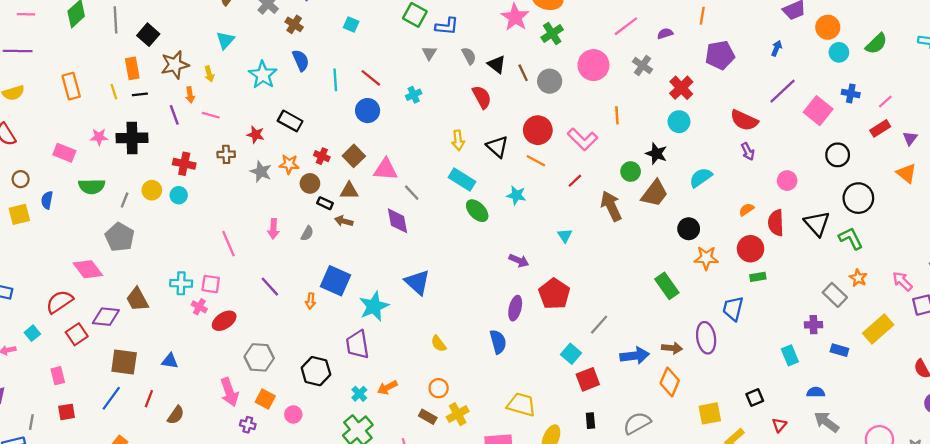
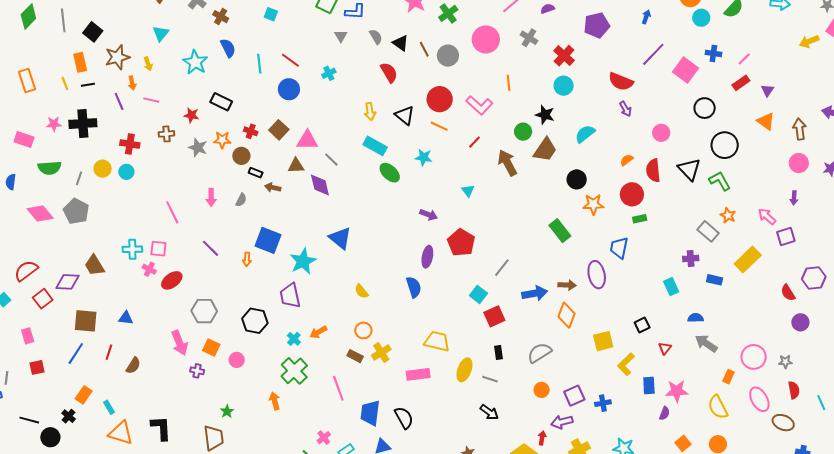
brown triangle: (349, 191) -> (296, 166), moved
pink diamond: (88, 269) -> (40, 213), moved

